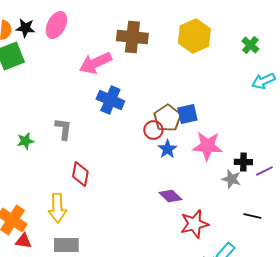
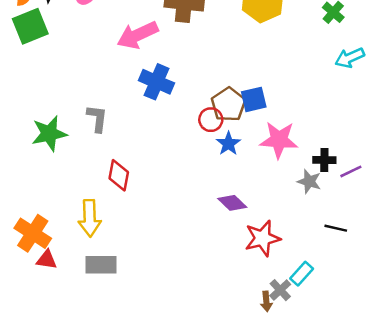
green star: (25, 141) -> (49, 134), size x1.6

